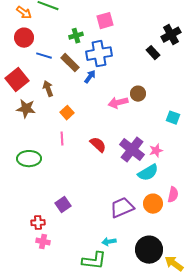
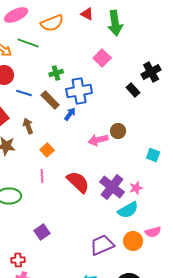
pink square: (105, 21) -> (102, 58), moved, turned -30
red semicircle: (98, 145) -> (78, 182), size x1.4
pink semicircle: (173, 195) -> (153, 232), turned 63
purple square: (63, 205) -> (42, 232), moved

